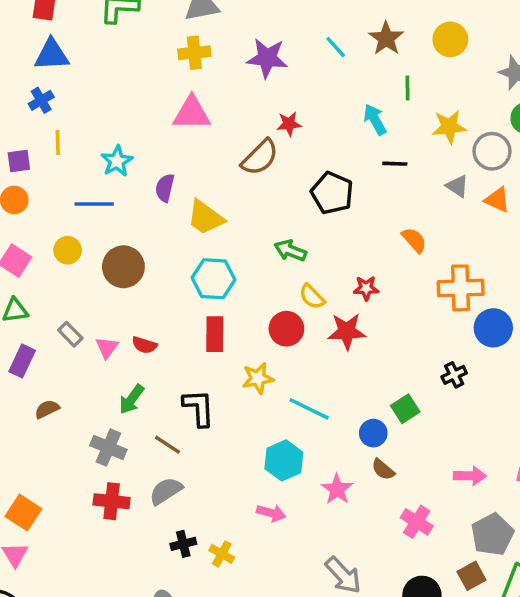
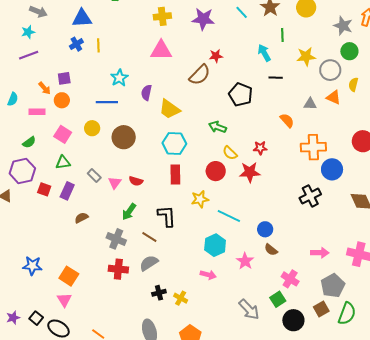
yellow line: (58, 143) -> (98, 45), moved
gray triangle: (457, 186) -> (310, 104), moved, turned -32
black cross: (454, 375) -> (310, 196), size x1.5
green square: (405, 409) -> (278, 299), moved

